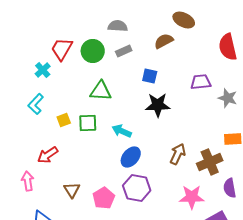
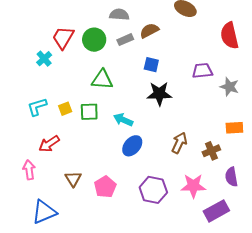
brown semicircle: (164, 41) -> (149, 31), moved
cyan L-shape: (36, 104) -> (37, 107), moved, turned 30
brown cross: (210, 162) -> (211, 151), size x0.7
purple hexagon: (137, 188) -> (153, 190), moved

